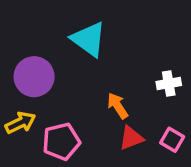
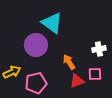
purple circle: (34, 77) -> (36, 45), moved
pink square: (172, 140) -> (95, 74), moved, turned -32

